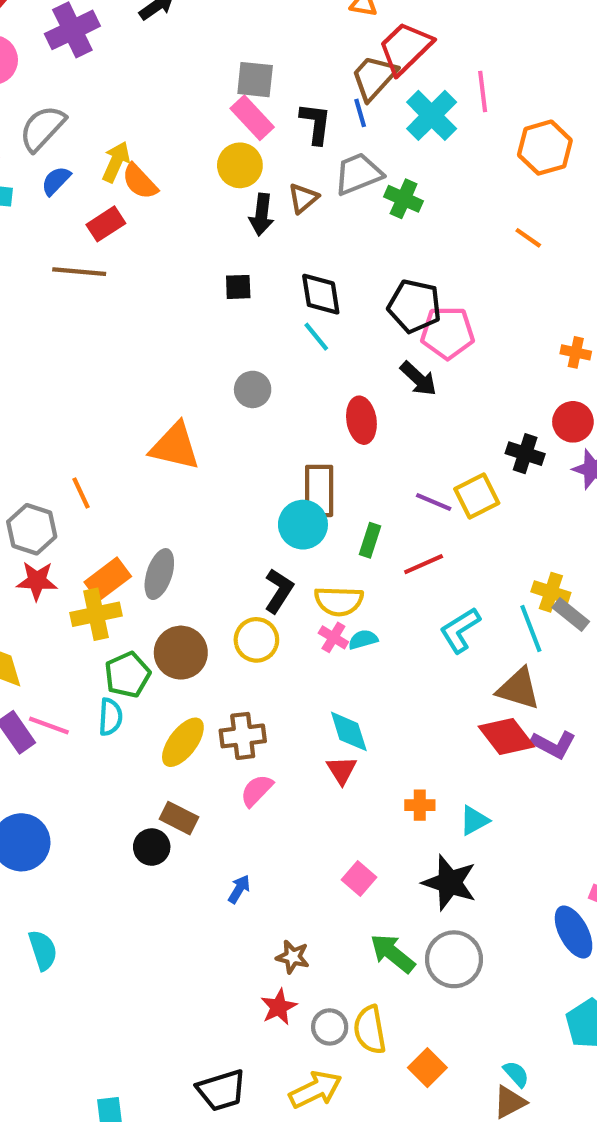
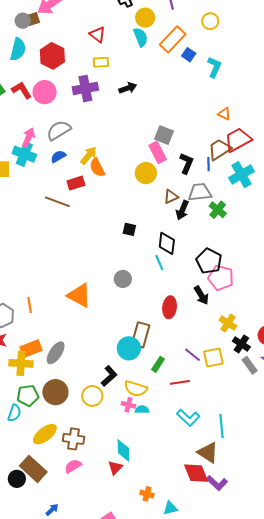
black arrow: (261, 215) -> (182, 210), moved
yellow cross: (551, 592) -> (228, 323), moved
gray rectangle: (571, 615) -> (250, 365), moved
cyan L-shape: (460, 630) -> (188, 418), turned -120
pink cross: (333, 637) -> (128, 405), turned -32
brown rectangle: (179, 818) -> (33, 469), size x1.5

